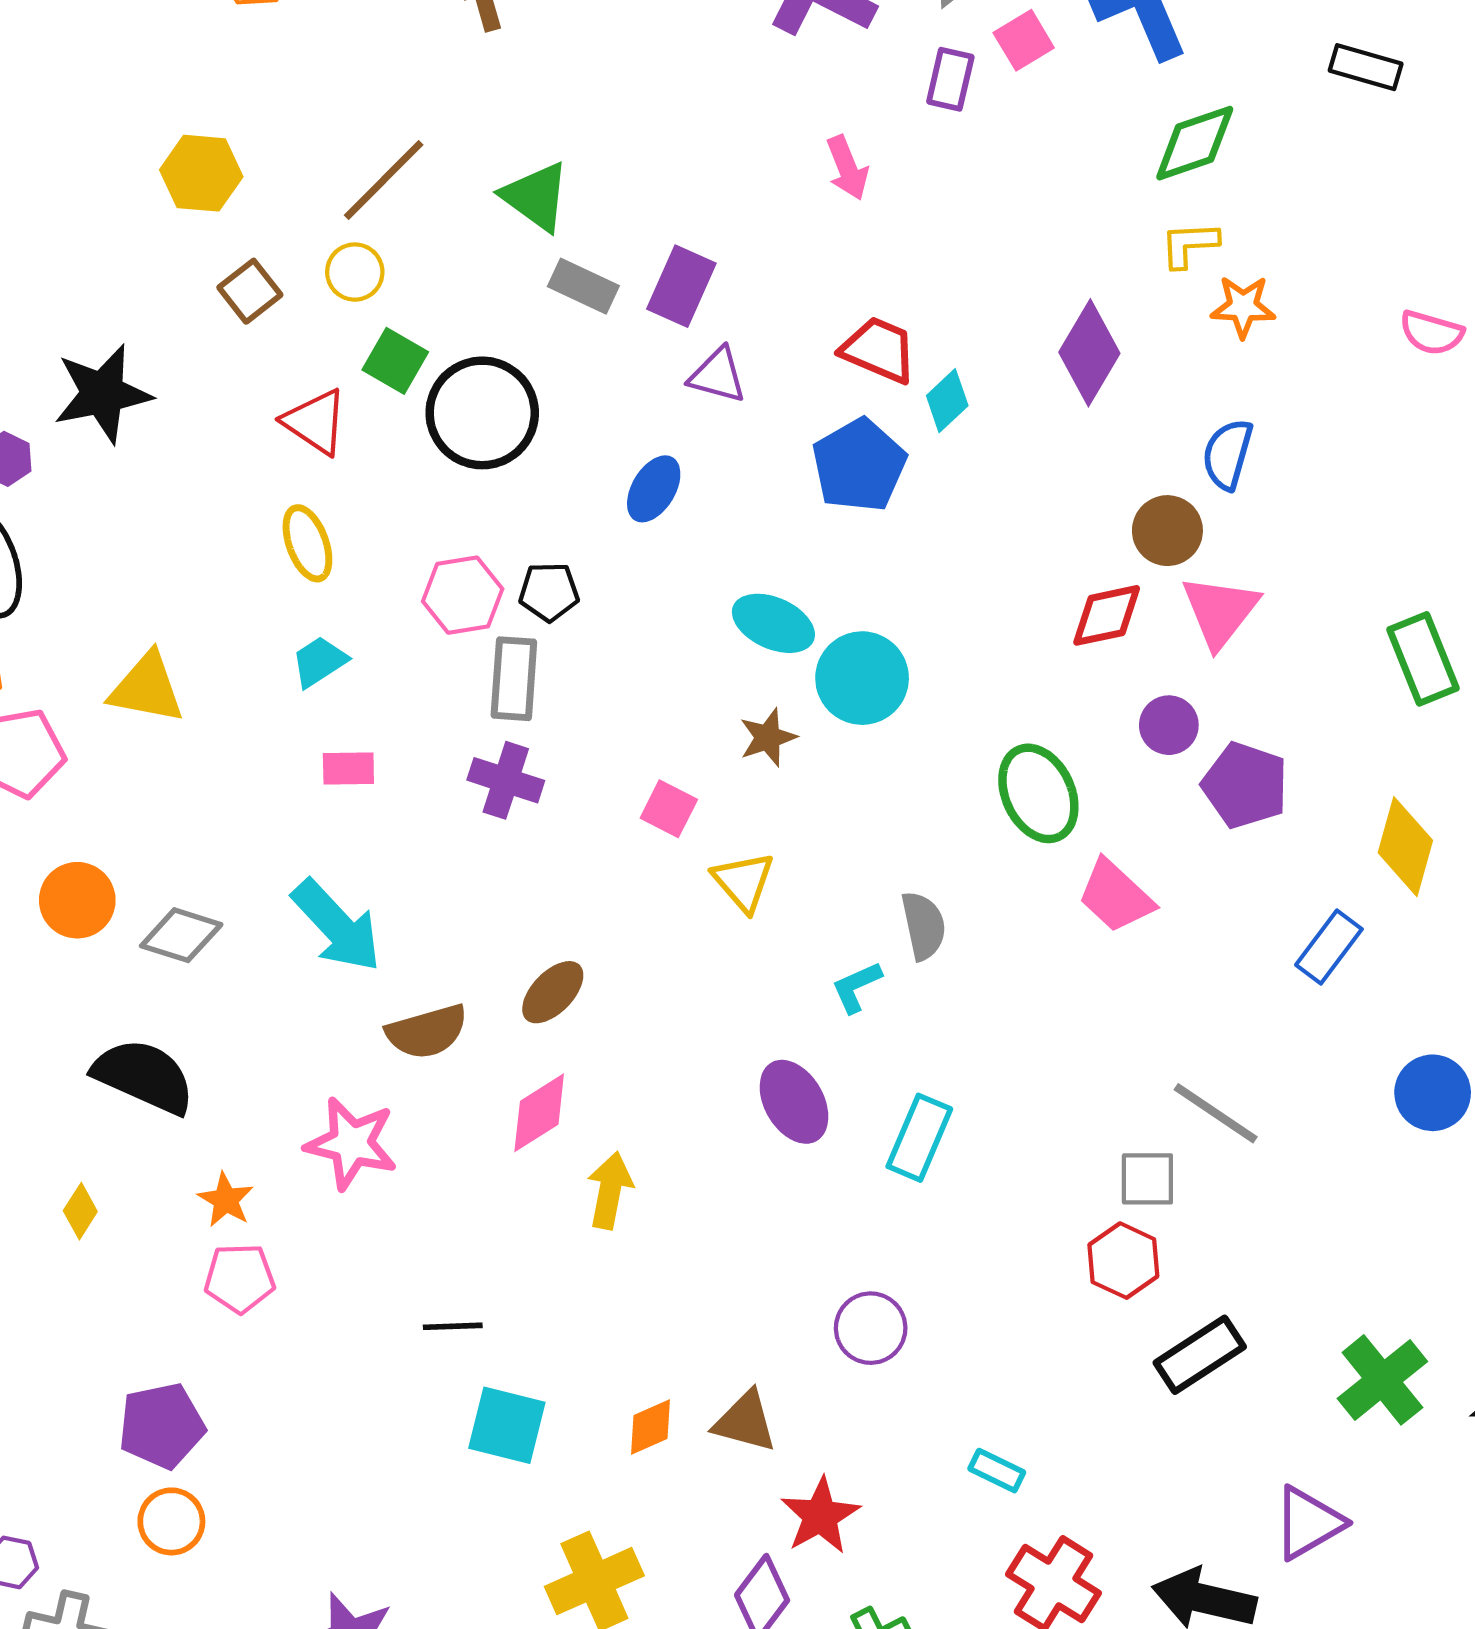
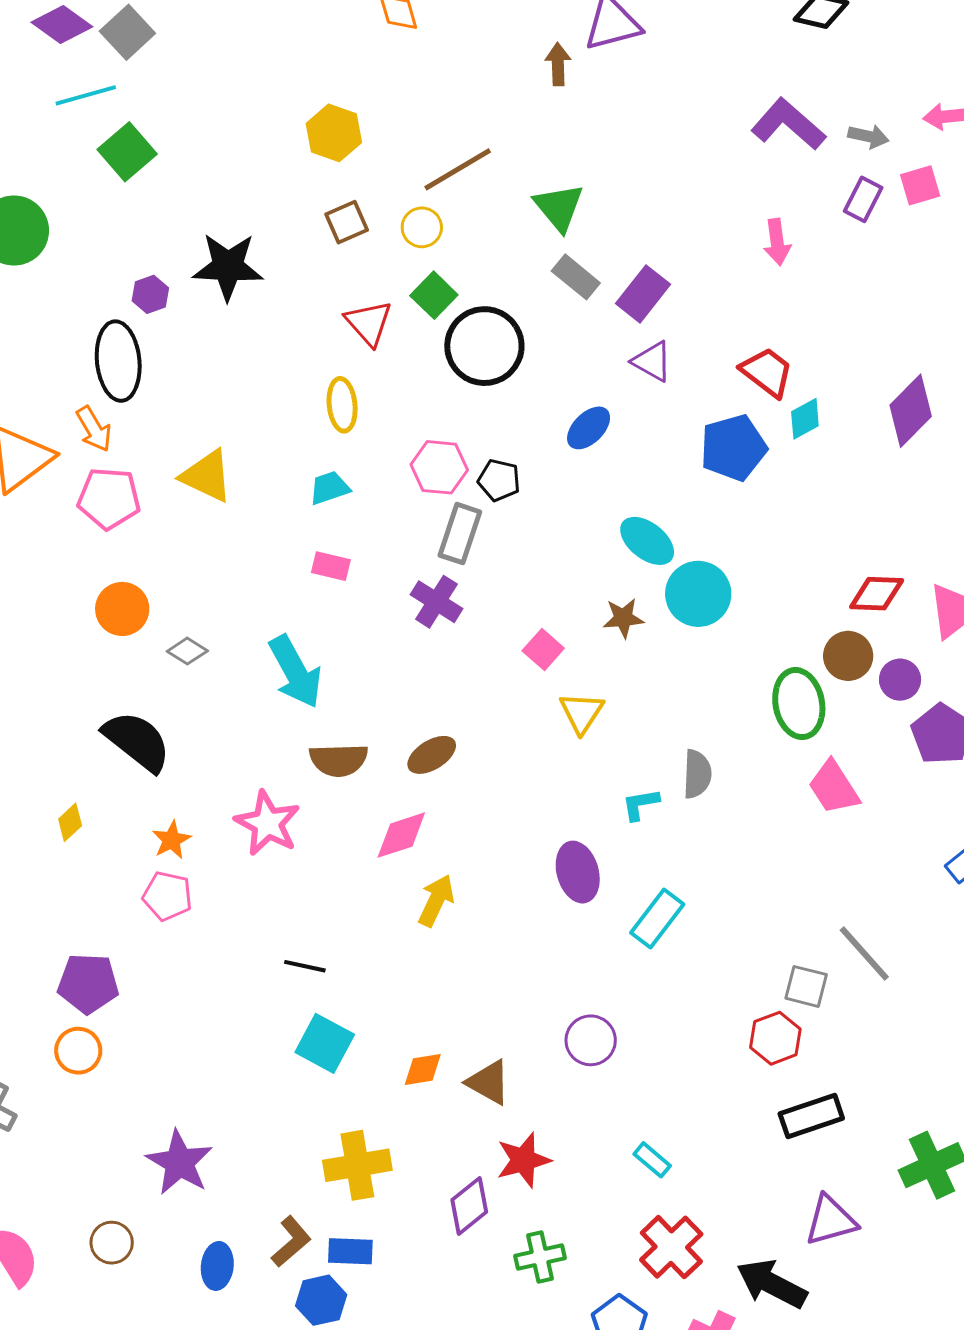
brown circle: (1167, 531) -> (848, 656), moved
gray diamond: (181, 935) -> (187, 651), size x0.7
purple triangle: (1308, 1523) -> (831, 1221), moved

